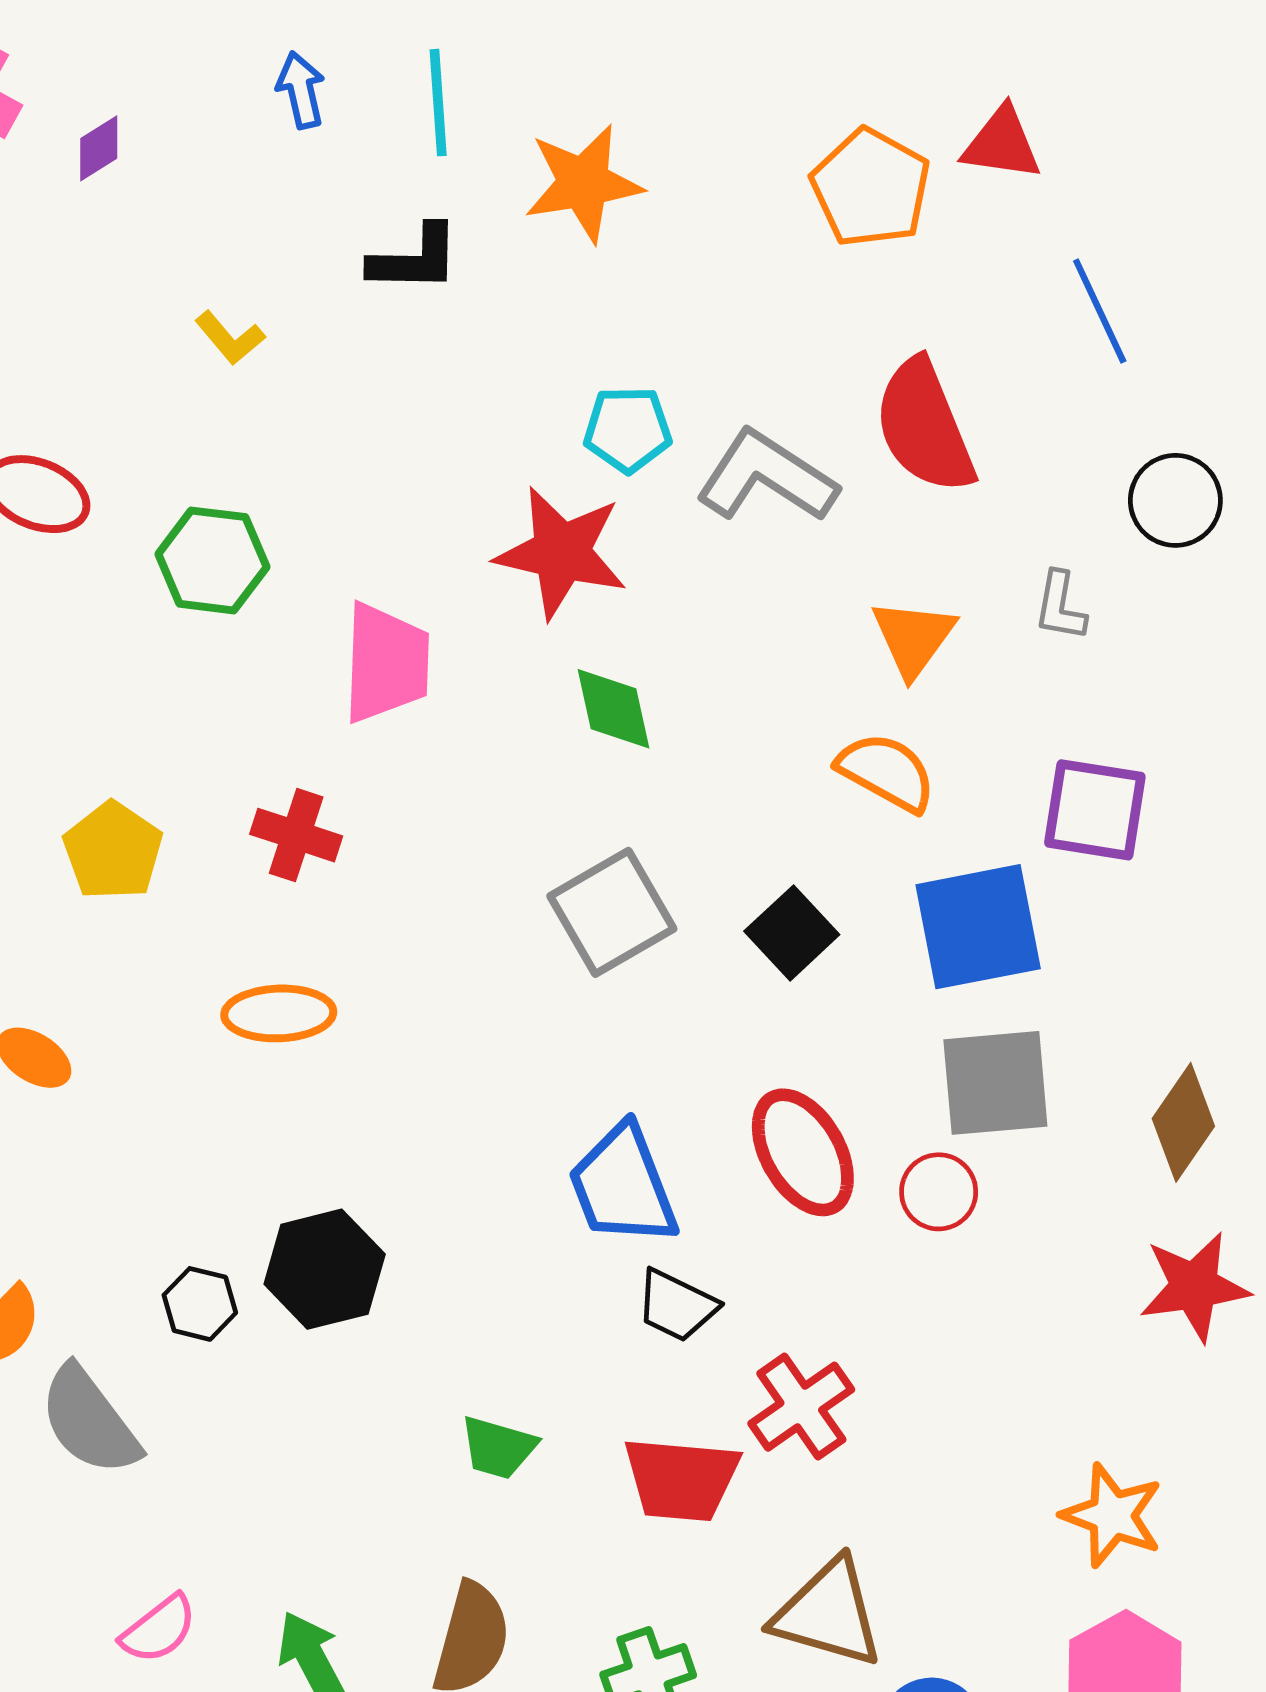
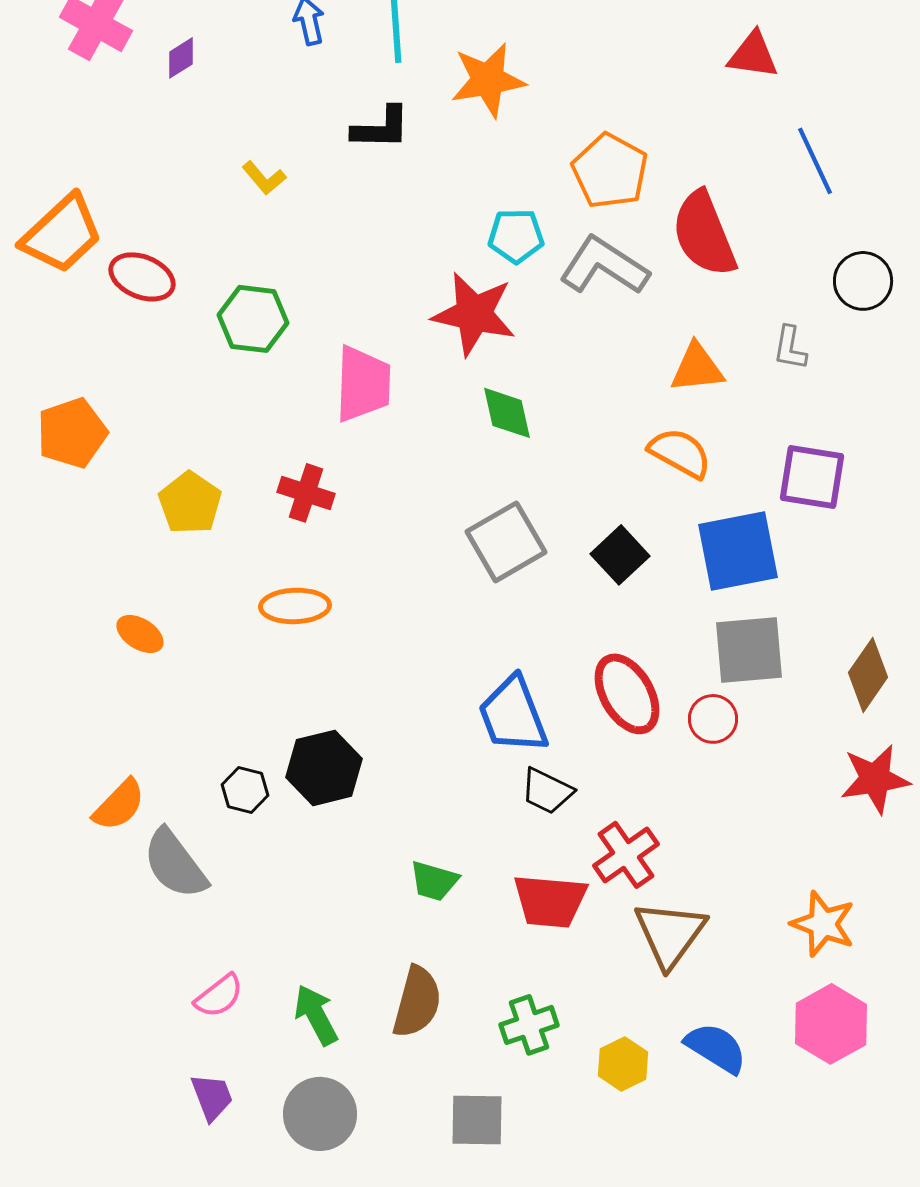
orange pentagon: (871, 188) -> (610, 171), moved
orange triangle: (913, 638) -> (697, 368), turned 48
brown triangle: (828, 1613) -> (670, 934), moved, turned 50

